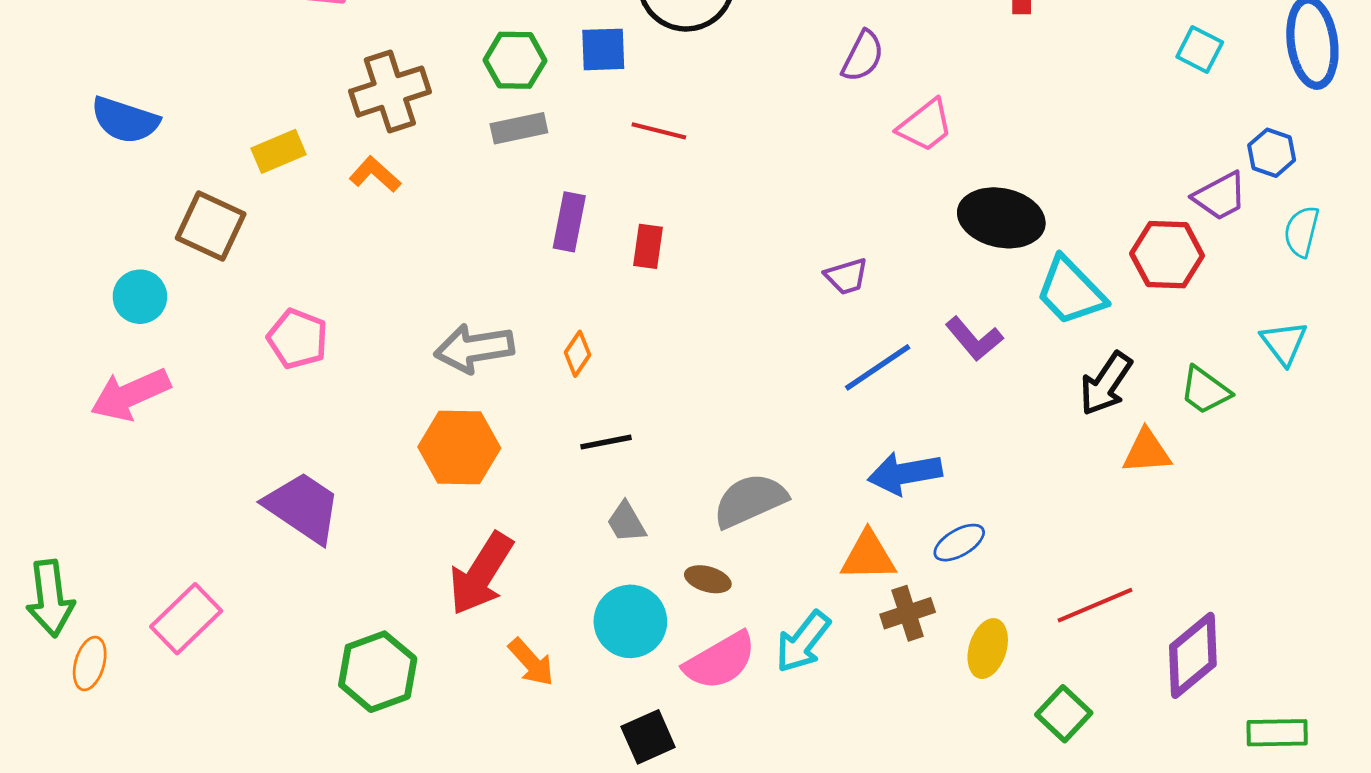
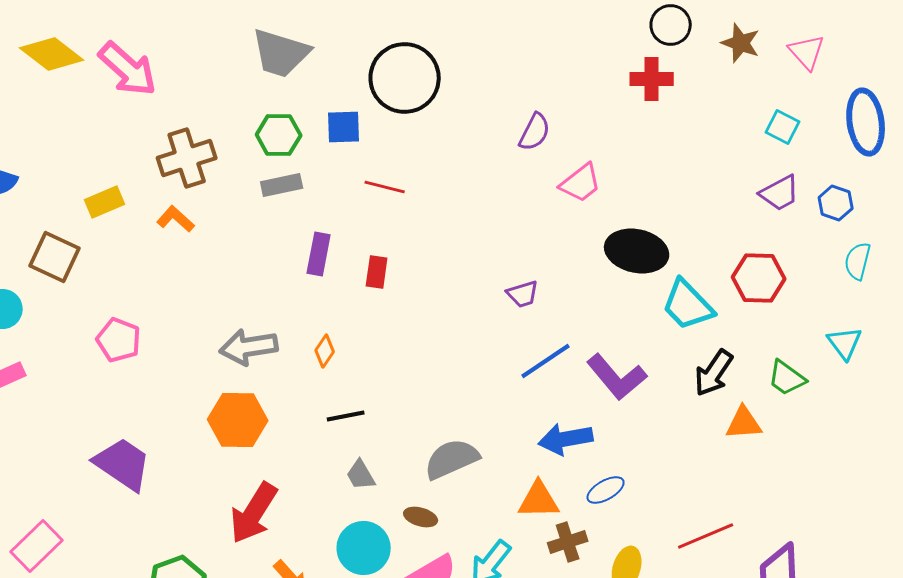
purple trapezoid: (1220, 196) -> (780, 193), moved
purple L-shape: (974, 339) -> (617, 377), moved, size x1.4

